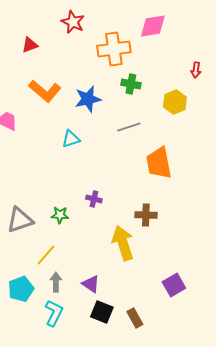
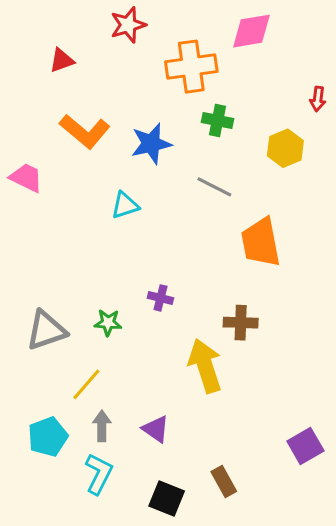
red star: (73, 22) -> (128, 25), turned 30
gray line: (129, 127) -> (214, 187), turned 45
purple square: (174, 285) -> (305, 446), moved
black square: (102, 312) -> (167, 498), moved

